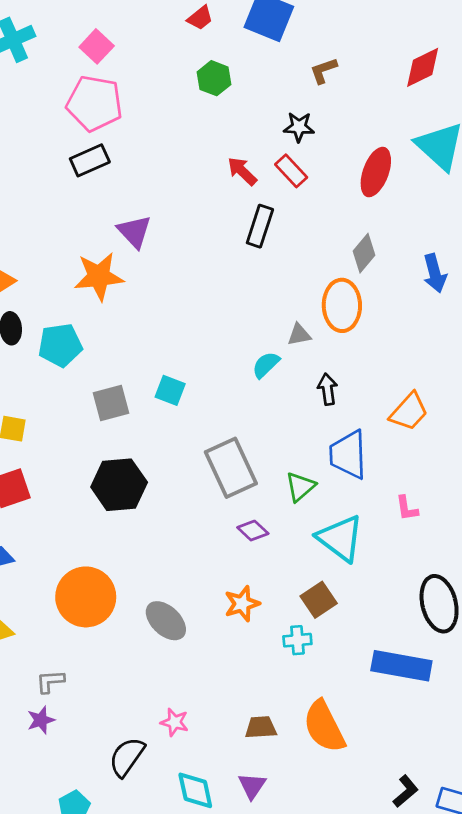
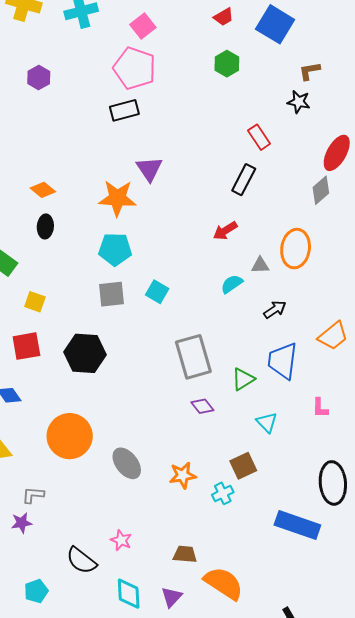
black star: (299, 127) -> (299, 102), moved
red arrow: (242, 171) -> (225, 231), moved, turned -85
red rectangle: (291, 171) -> (259, 137), moved
gray diamond: (364, 253) -> (321, 190), moved
cyan pentagon: (60, 345) -> (115, 249), moved
black arrow: (327, 389) -> (275, 309), turned 55
black hexagon: (119, 485) -> (85, 353), moved
cyan triangle: (340, 538) -> (267, 422), size x0.6
orange star: (242, 604) -> (183, 475), moved
cyan cross: (297, 640) -> (223, 493), turned -30
orange semicircle: (324, 727) -> (224, 583), moved, turned 141
black semicircle: (127, 757) -> (81, 560), turned -96

